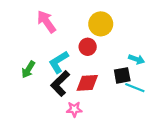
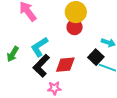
red circle: (88, 47) -> (75, 27), moved
black square: (122, 75) -> (96, 57), turned -35

